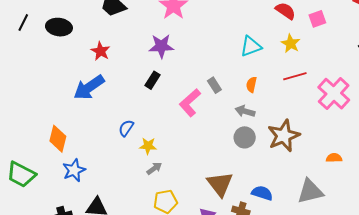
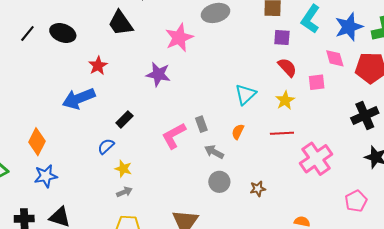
black line: (23, 23) -> (27, 34), moved
cyan triangle: (251, 46) -> (246, 94), turned -35
black rectangle: (153, 80) -> (124, 119), moved
gray arrow: (245, 111) -> (214, 152), moved
brown star: (284, 136) -> (258, 189), size x0.5

